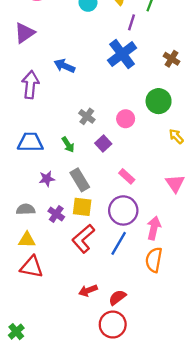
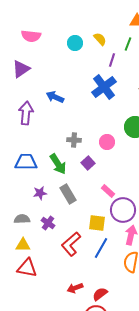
gray cross: (87, 116) -> (74, 140), turned -32
green arrow: (68, 145) -> (58, 164), size x1.5
yellow square: (82, 207) -> (97, 223), moved
purple circle: (123, 210) -> (123, 210), moved

